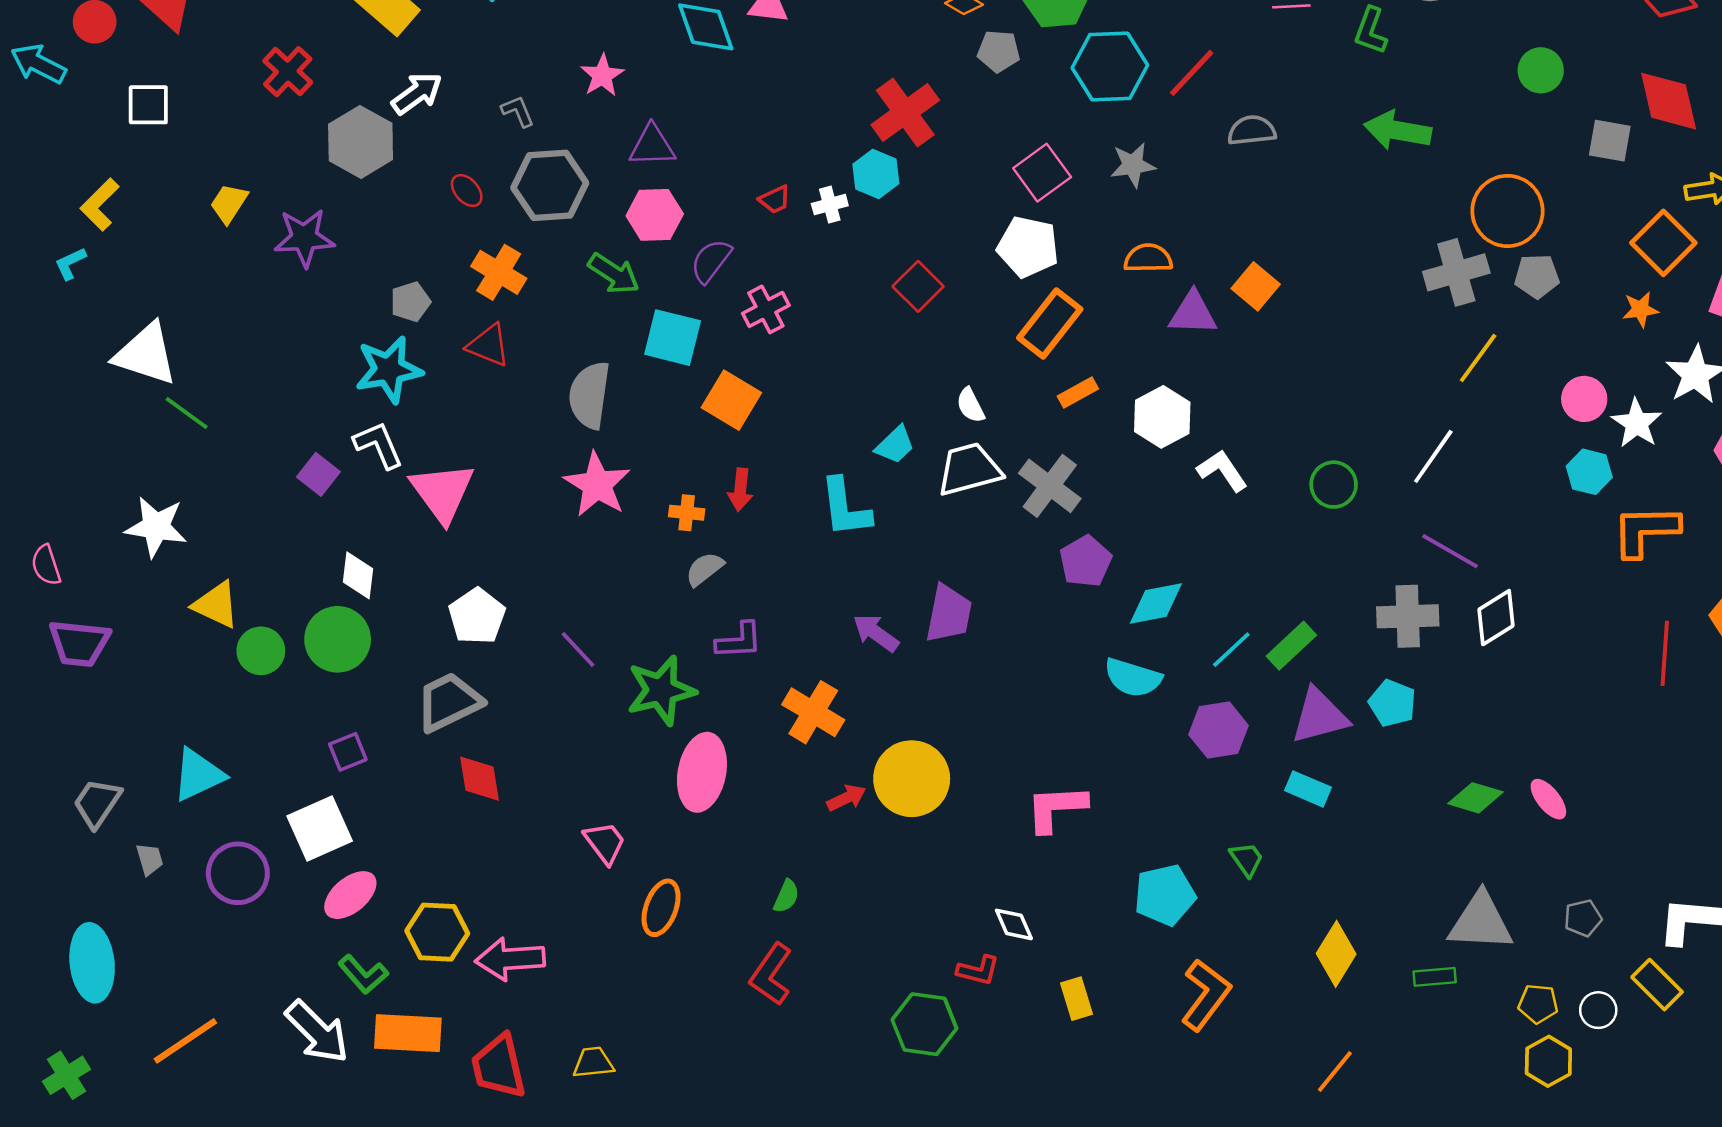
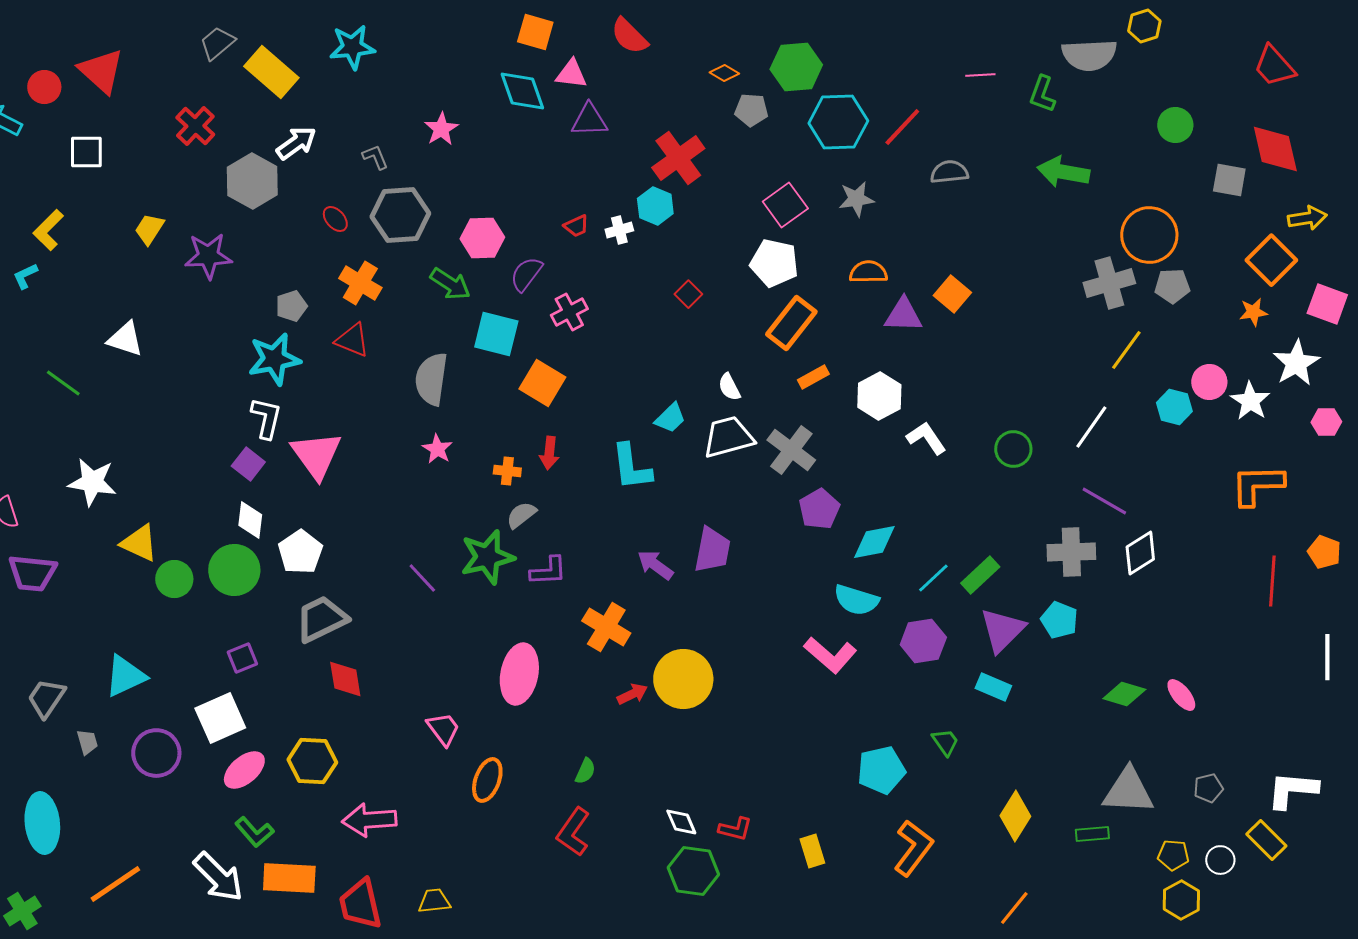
purple triangle: (652, 146) -> (589, 120), moved
red square: (918, 286) -> (688, 294), size x0.7
white triangle: (146, 354) -> (125, 339), moved, size x0.7
green line: (187, 413) -> (63, 383), moved
white L-shape: (378, 445) -> (266, 418), turned 36
cyan hexagon: (1589, 472) -> (1174, 407), moved
purple square: (318, 474) -> (248, 464), moved
pink star: (597, 485) -> (437, 449), size x0.6
white pentagon: (477, 616) -> (300, 552), moved
green star: (661, 690) -> (487, 557), moved
purple triangle: (1320, 716) -> (1002, 630), turned -30
pink L-shape: (1056, 808) -> (830, 655), moved, turned -136
white diamond: (1014, 924) -> (681, 822), moved
yellow hexagon: (437, 932) -> (312, 761), moved

